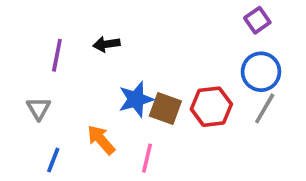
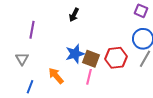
purple square: (257, 20) -> (141, 11), turned -32
black arrow: (107, 44) -> (74, 15), moved, turned -56
pink line: (147, 158) -> (89, 77), moved

